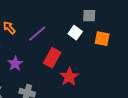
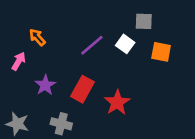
purple line: (37, 34) -> (92, 45), moved
red rectangle: (52, 58) -> (83, 89), moved

